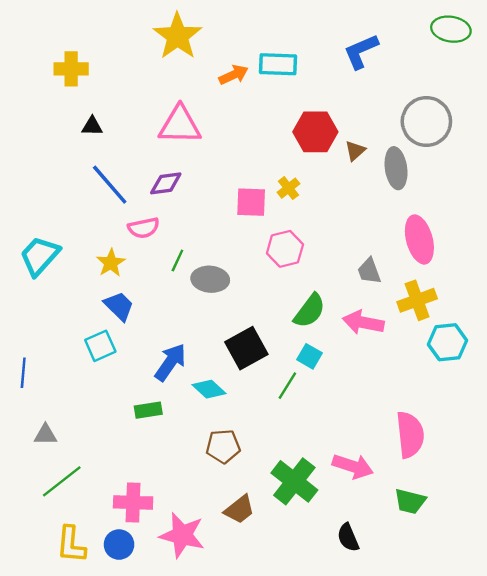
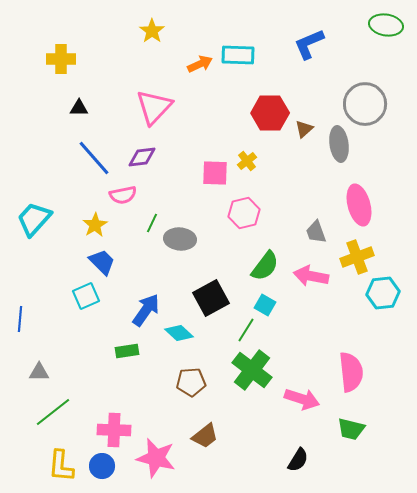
yellow star: (177, 36) -> (152, 31), size x0.6
pink triangle: (180, 125) -> (154, 107), turned -48
green cross: (294, 481) -> (252, 370), moved
black semicircle: (348, 538) -> (298, 460), turned -125

